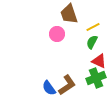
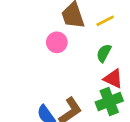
yellow line: (93, 27) -> (105, 21), moved

